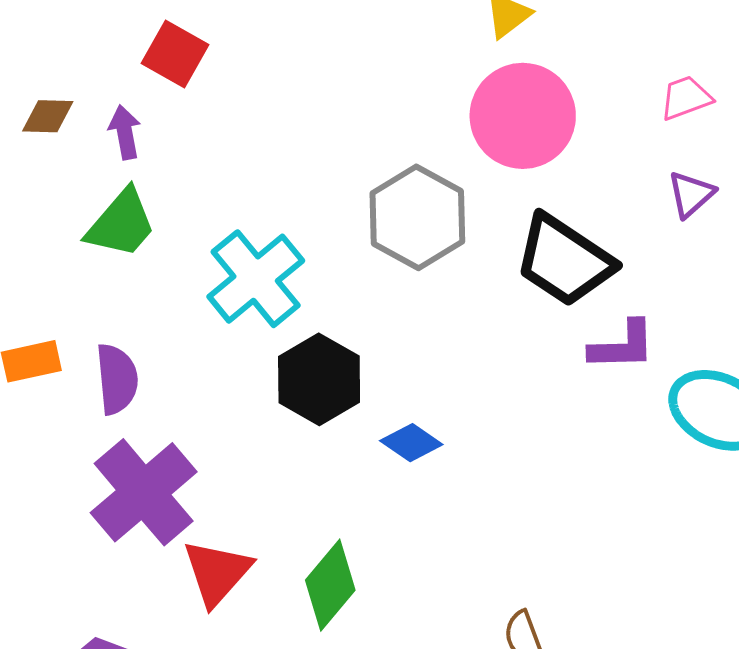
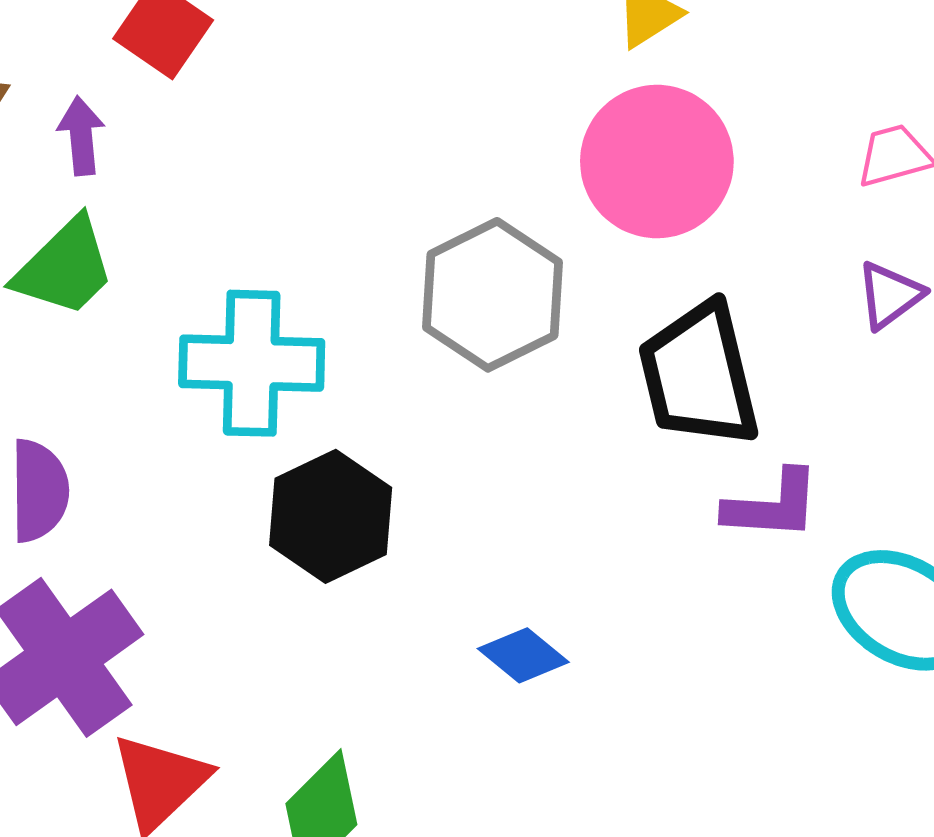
black trapezoid: (564, 260) -> (699, 375), turned 38
cyan cross: (256, 279) -> (252, 363), turned 36
blue diamond: (411, 443) -> (523, 655), moved

